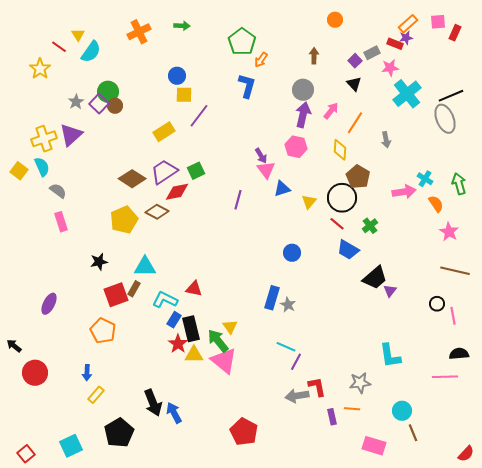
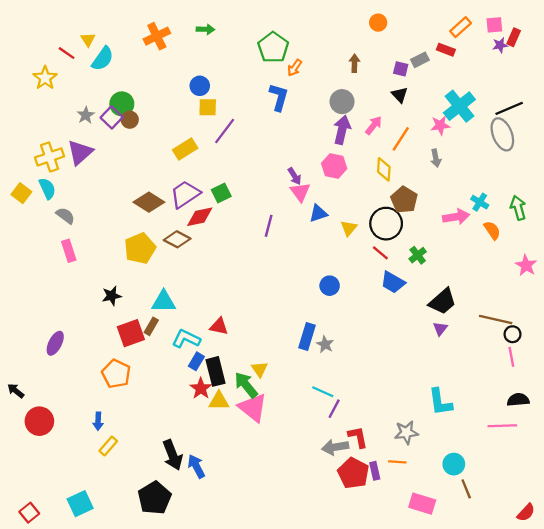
purple star: (406, 38) -> (500, 45), moved
purple square: (355, 61) -> (401, 69), turned -32
pink star: (390, 68) -> (440, 125), moved
pink star: (449, 232) -> (526, 265), moved
brown line: (455, 271) -> (496, 320), moved
black trapezoid: (375, 278) -> (442, 301), moved
black circle: (437, 304) -> (512, 334), moved
red pentagon: (244, 432) -> (353, 473), moved
black pentagon: (119, 433) -> (155, 498), moved

